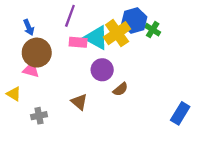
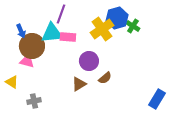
blue arrow: (29, 27) -> (21, 31), moved
cyan triangle: (96, 38) -> (52, 33), moved, turned -35
brown triangle: (79, 102) -> (79, 84), moved, turned 49

